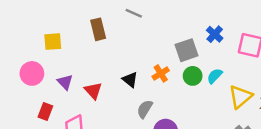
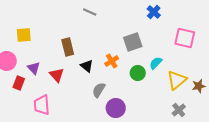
brown rectangle: (98, 29) -> (68, 47), moved
blue cross: (215, 34) -> (154, 12), moved
green circle: (193, 76) -> (138, 73), moved
red rectangle: (45, 111) -> (19, 83), moved

